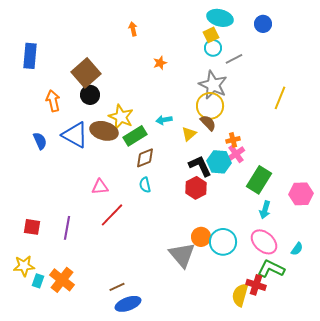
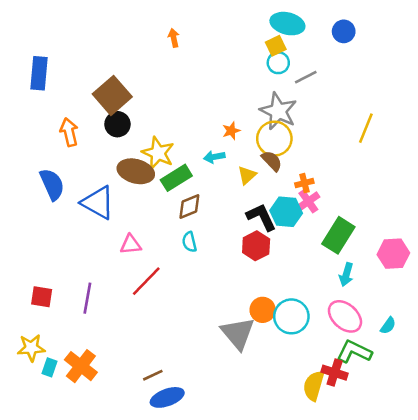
orange star: (160, 63) -> (231, 131), moved
blue triangle: (75, 135) -> (98, 203), moved
blue semicircle: (40, 141) -> (52, 184), size x1.4

